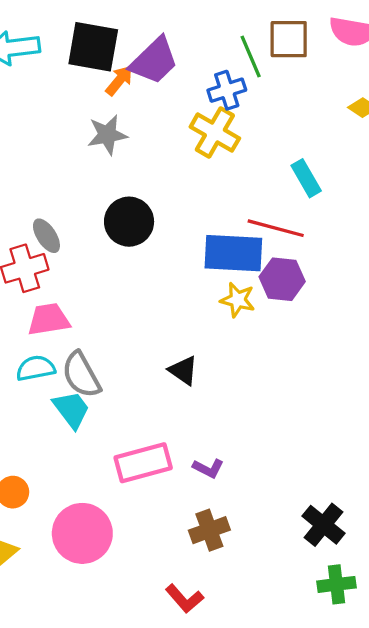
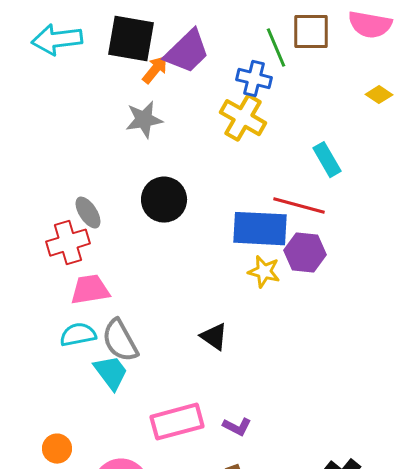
blue cross: (227, 90) -> (254, 79), turned 32

